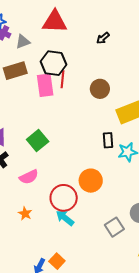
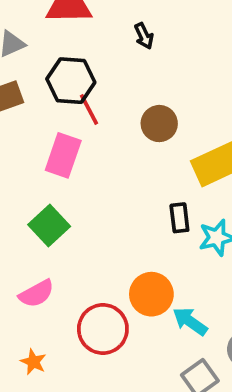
black arrow: (103, 38) -> (144, 36), moved, turned -72
red line: (62, 79) -> (89, 109), turned -30
pink rectangle: (45, 85) -> (63, 155), moved, turned 30
cyan arrow: (65, 218) -> (190, 321), moved

